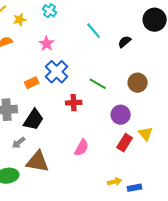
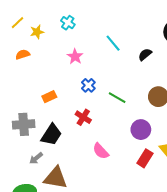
pink star: (47, 44) -> (75, 57), moved
blue cross: (57, 72) -> (88, 85), moved, size x0.6
red cross: (74, 103) -> (83, 117), moved, turned 35
pink semicircle: (82, 148) -> (101, 151), moved, turned 108

